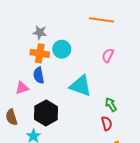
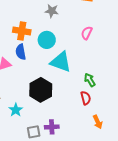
gray star: (40, 32) -> (52, 11), moved
cyan circle: (62, 49) -> (47, 40), moved
black hexagon: (46, 113) -> (41, 90), moved

